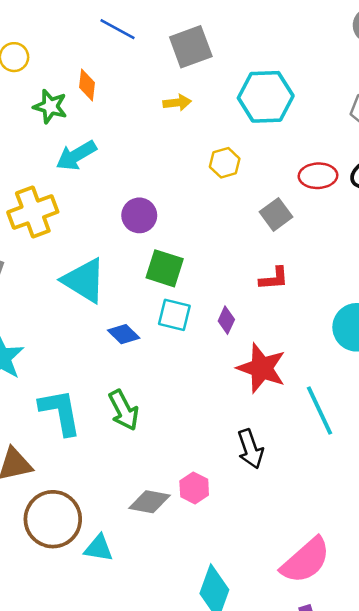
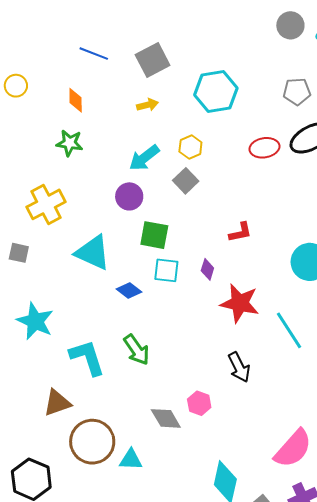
green star: (50, 106) -> (70, 143), moved
cyan arrow: (76, 156) -> (144, 158), moved
gray square: (276, 214) -> (186, 181), moved
gray diamond: (150, 502) -> (166, 418), turned 56

